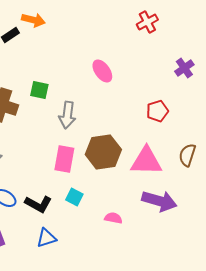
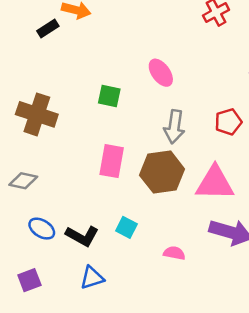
green square: (39, 90) -> (109, 96), moved
gray arrow: (67, 115) -> (174, 127), moved
pink rectangle: (64, 159) -> (112, 161), moved

